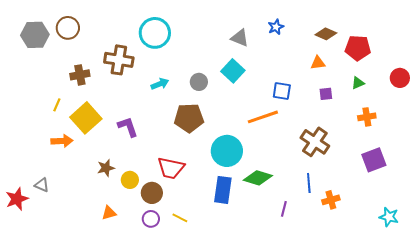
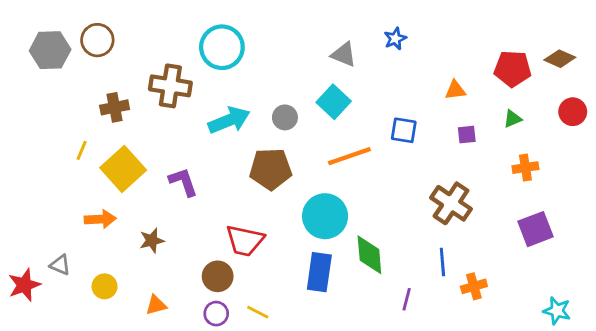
brown diamond: (326, 34) -> (560, 59), moved
cyan arrow: (160, 84) -> (229, 120), size x1.6
orange line: (263, 117) -> (349, 156), moved
orange arrow: (62, 141) -> (100, 219), moved
green diamond: (258, 178) -> (369, 255), turned 68
yellow circle: (130, 180) -> (105, 286), moved

